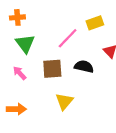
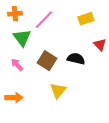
pink line: (68, 38) -> (44, 20), moved
brown square: (52, 69) -> (47, 61), turned 36

